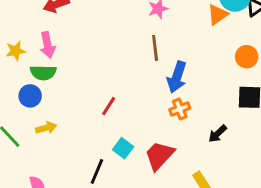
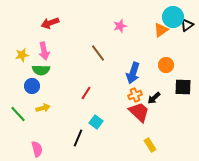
brown line: (155, 48) -> (98, 53), moved, turned -30
orange circle: (247, 57) -> (166, 65), moved
black arrow: (218, 134) -> (154, 98), moved
red trapezoid: (159, 155) -> (139, 112), moved, turned 90

